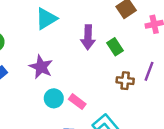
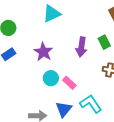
purple arrow: (88, 37) -> (81, 47), moved

